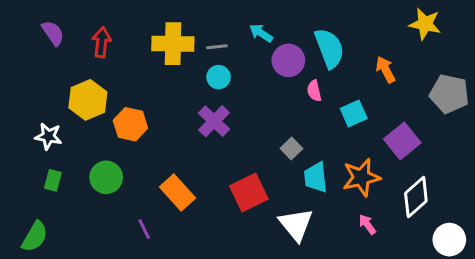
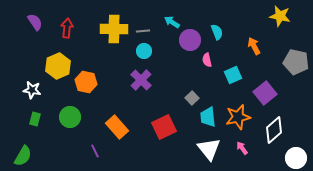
cyan semicircle: (329, 48) -> (217, 32), size x0.6
white triangle: (296, 224) -> (209, 149), moved

